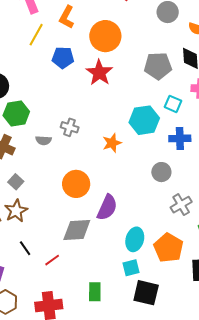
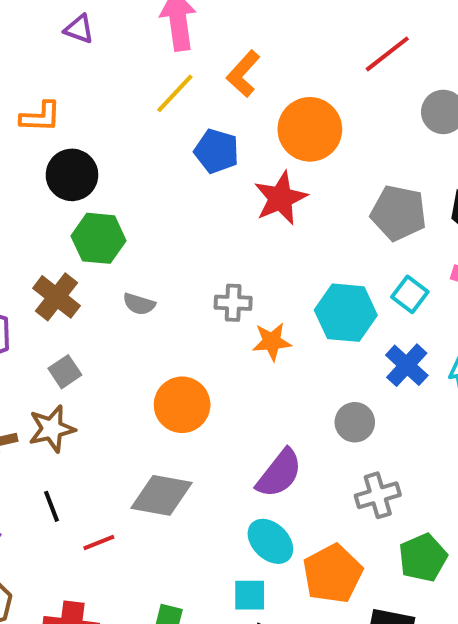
gray cross: (70, 127) -> (233, 303), moved, turned -30
blue cross: (180, 138) -> (407, 365), turned 30
purple semicircle: (107, 208) -> (279, 473), moved
cyan ellipse: (135, 239) -> (270, 541), turned -75

